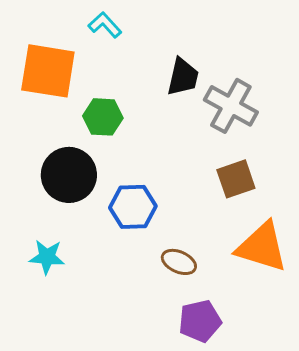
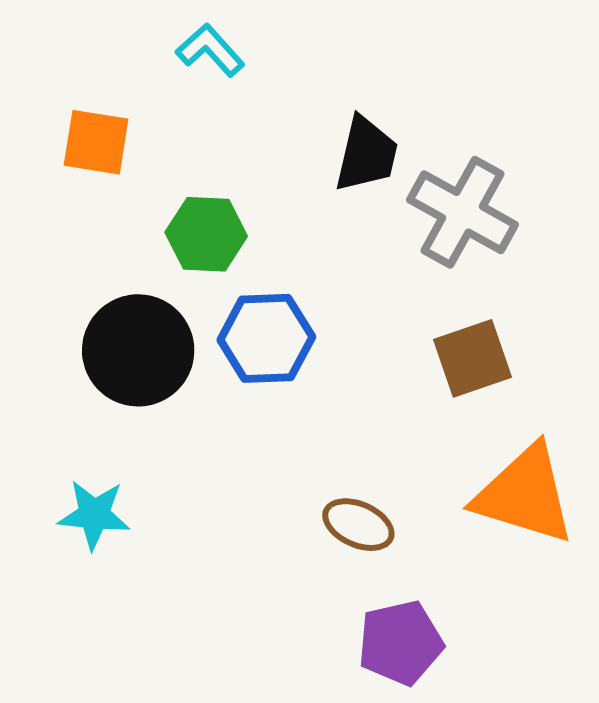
orange square: (48, 71) -> (96, 142), size x0.6
blue hexagon: (133, 207) -> (266, 338), moved

